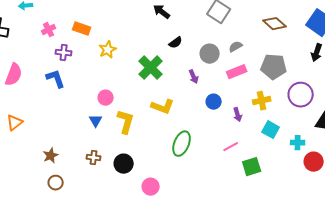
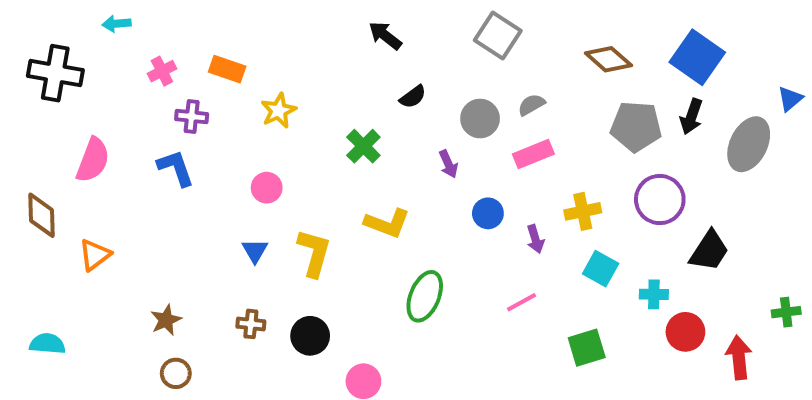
gray pentagon: (274, 67) -> (636, 126), moved
green cross: (151, 68) -> (363, 146), size x0.7
pink circle: (106, 98) -> (267, 188), moved
green square: (252, 167) -> (587, 348), moved

